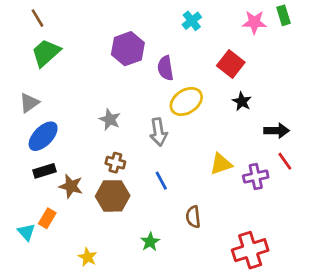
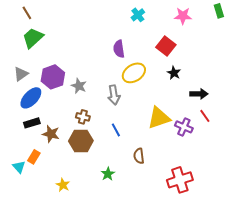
green rectangle: (284, 15) -> (219, 11), moved
purple hexagon: (128, 49) -> (53, 77), moved
yellow triangle: (221, 164) -> (159, 118), size x1.4
purple cross: (256, 176) -> (184, 127), turned 36

